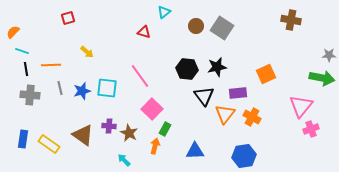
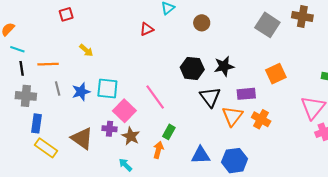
gray square: (222, 28) -> (267, 25), moved
red triangle: (144, 32) -> (147, 29), turned -40
pink line: (140, 76) -> (155, 97), moved
pink square: (152, 109) -> (124, 111), moved
blue rectangle: (23, 139) -> (36, 123), moved
blue hexagon: (244, 156) -> (235, 161), moved

